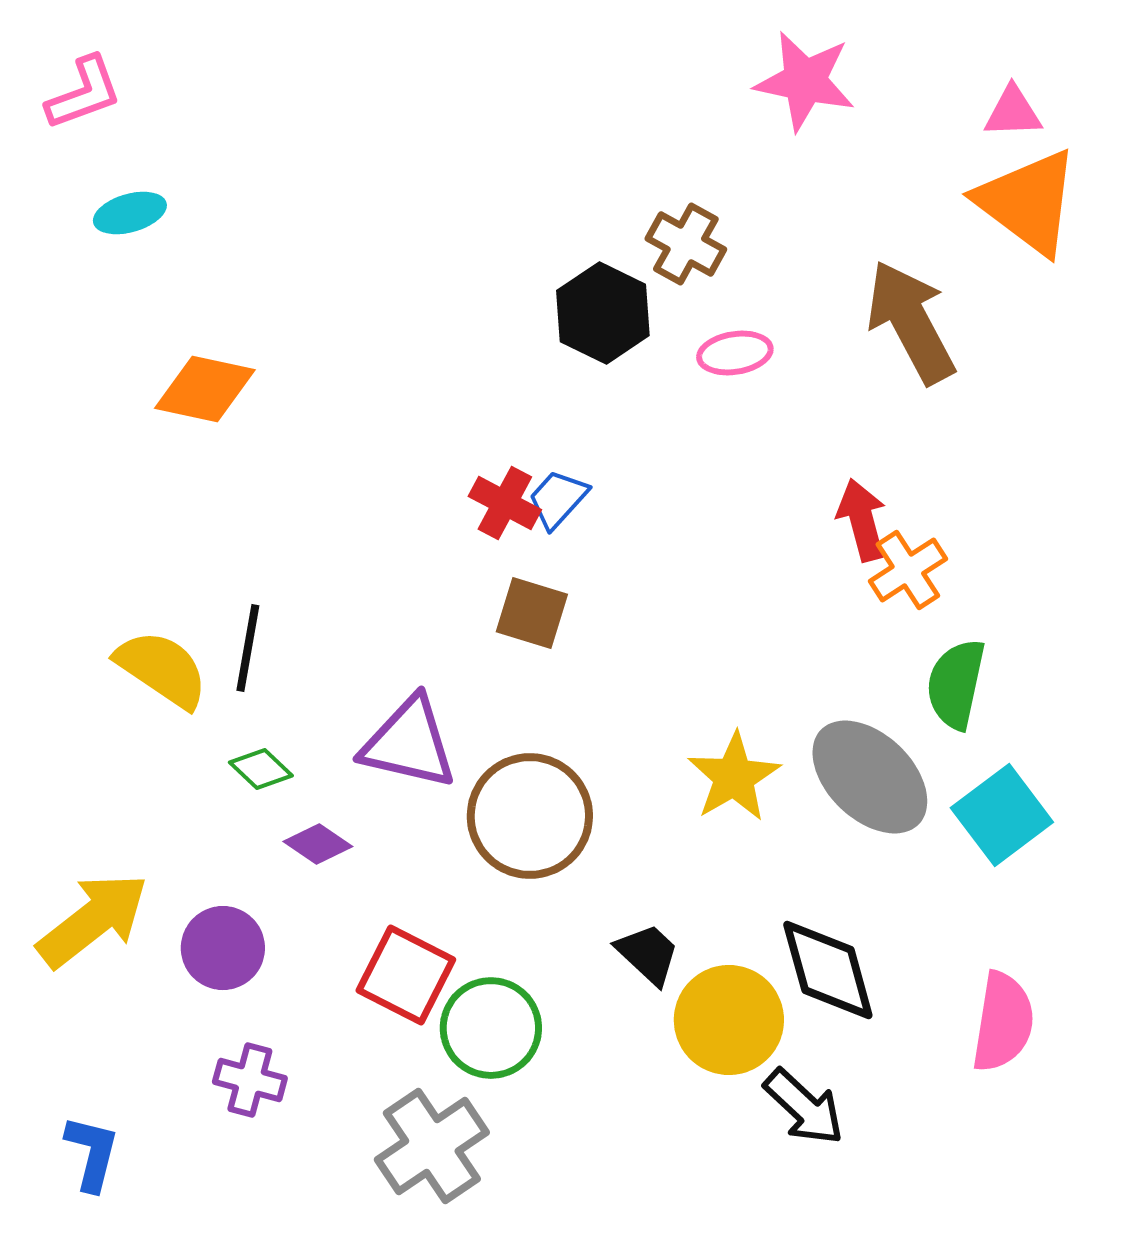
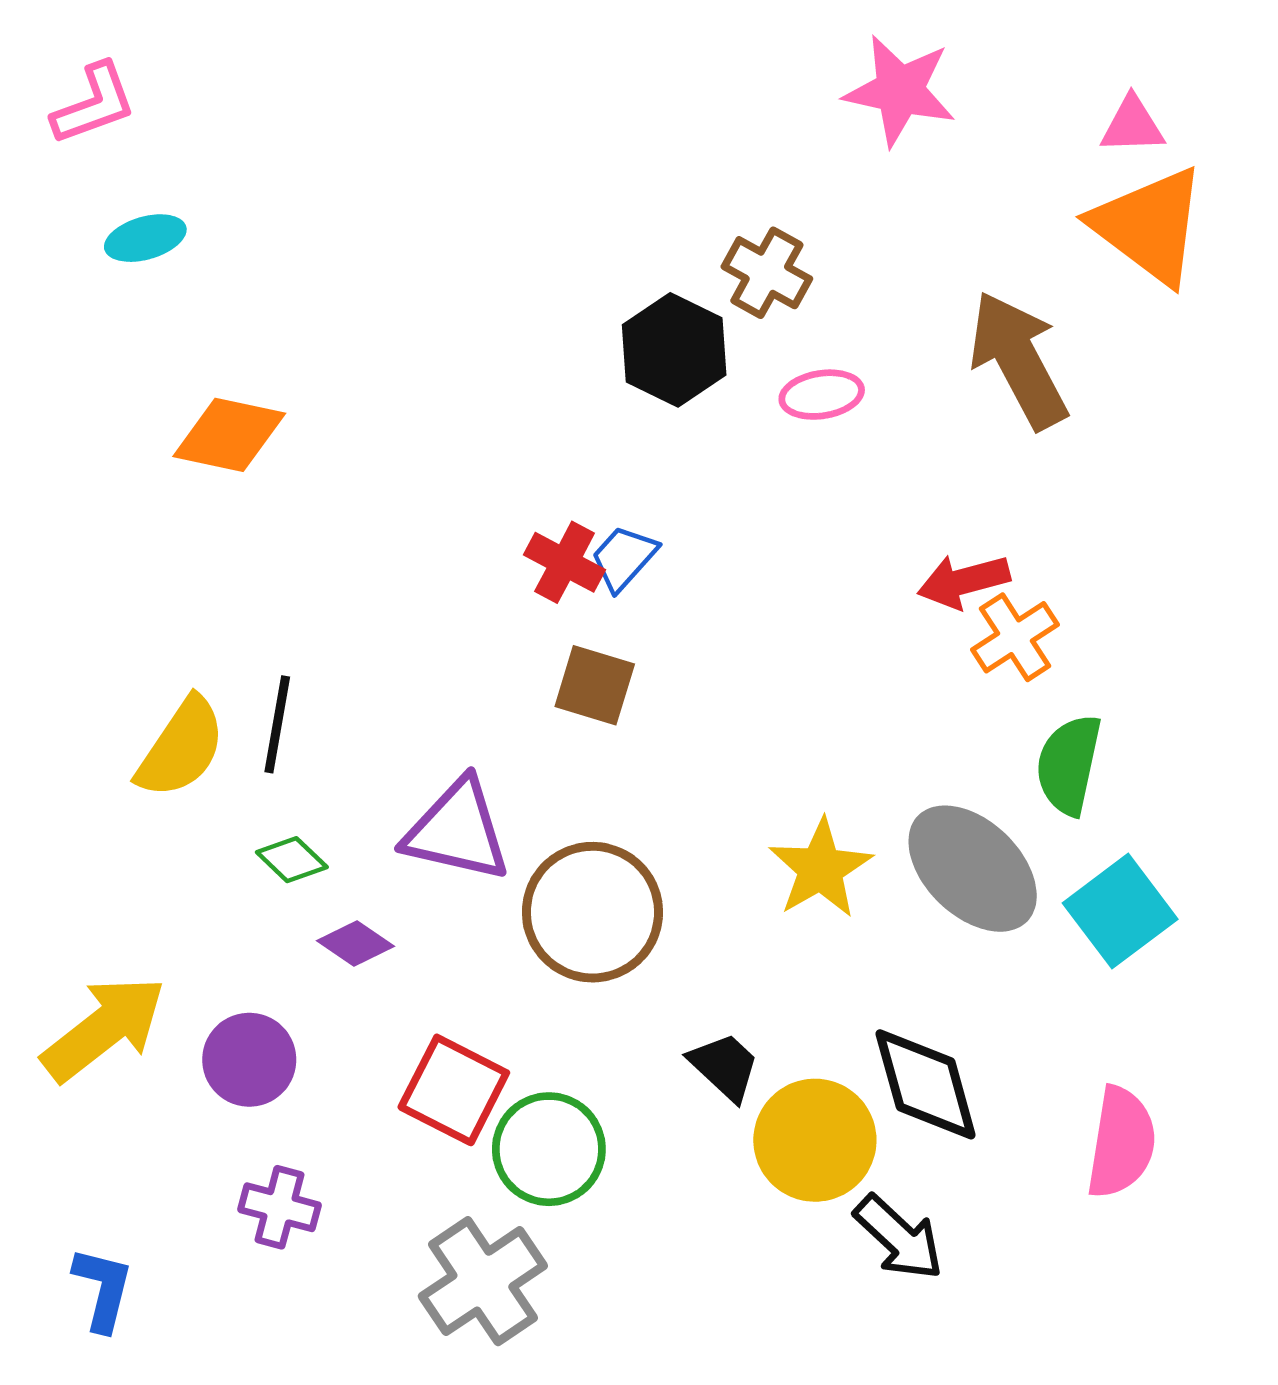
red arrow: (862, 520) -> (964, 581), turned -90
yellow semicircle: (162, 669) -> (181, 748), turned 90

